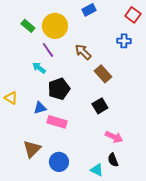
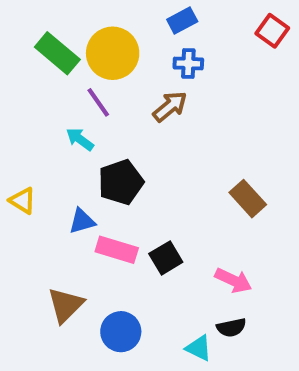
green rectangle: (28, 26) -> (57, 53), size x1.5
blue cross: (124, 41) -> (188, 63), moved
brown arrow: (83, 52) -> (170, 106), turned 96
brown rectangle: (103, 74) -> (248, 199), moved
black square: (100, 106) -> (166, 258), moved
black semicircle: (113, 160) -> (231, 328), turned -80

